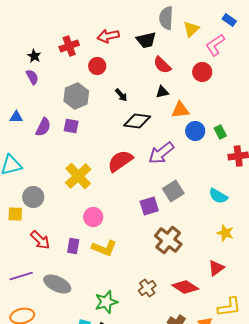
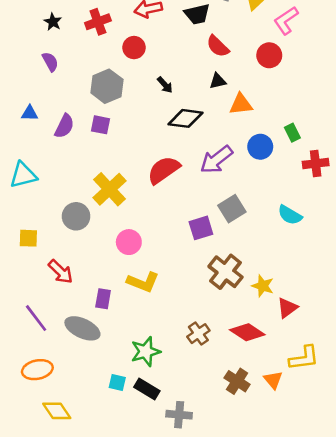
black star: (34, 56) -> (53, 22), moved
blue circle: (195, 131) -> (260, 147), moved
gray circle: (33, 197) -> (76, 216), moved
yellow star: (225, 233) -> (263, 286), moved
purple rectangle: (73, 246) -> (103, 299), moved
purple line: (21, 276) -> (36, 318), turned 70

